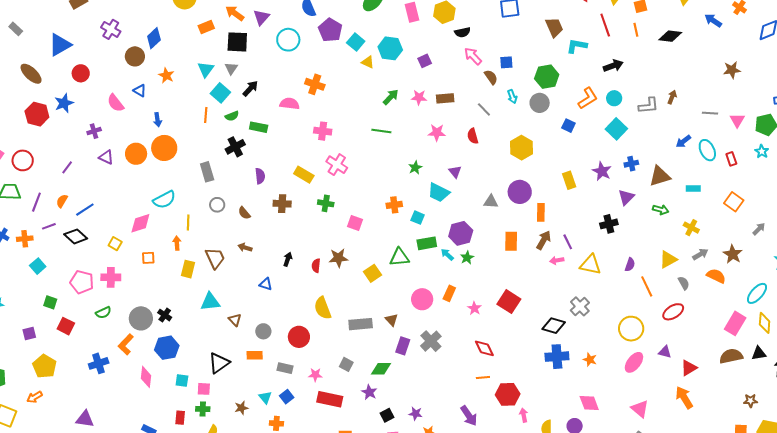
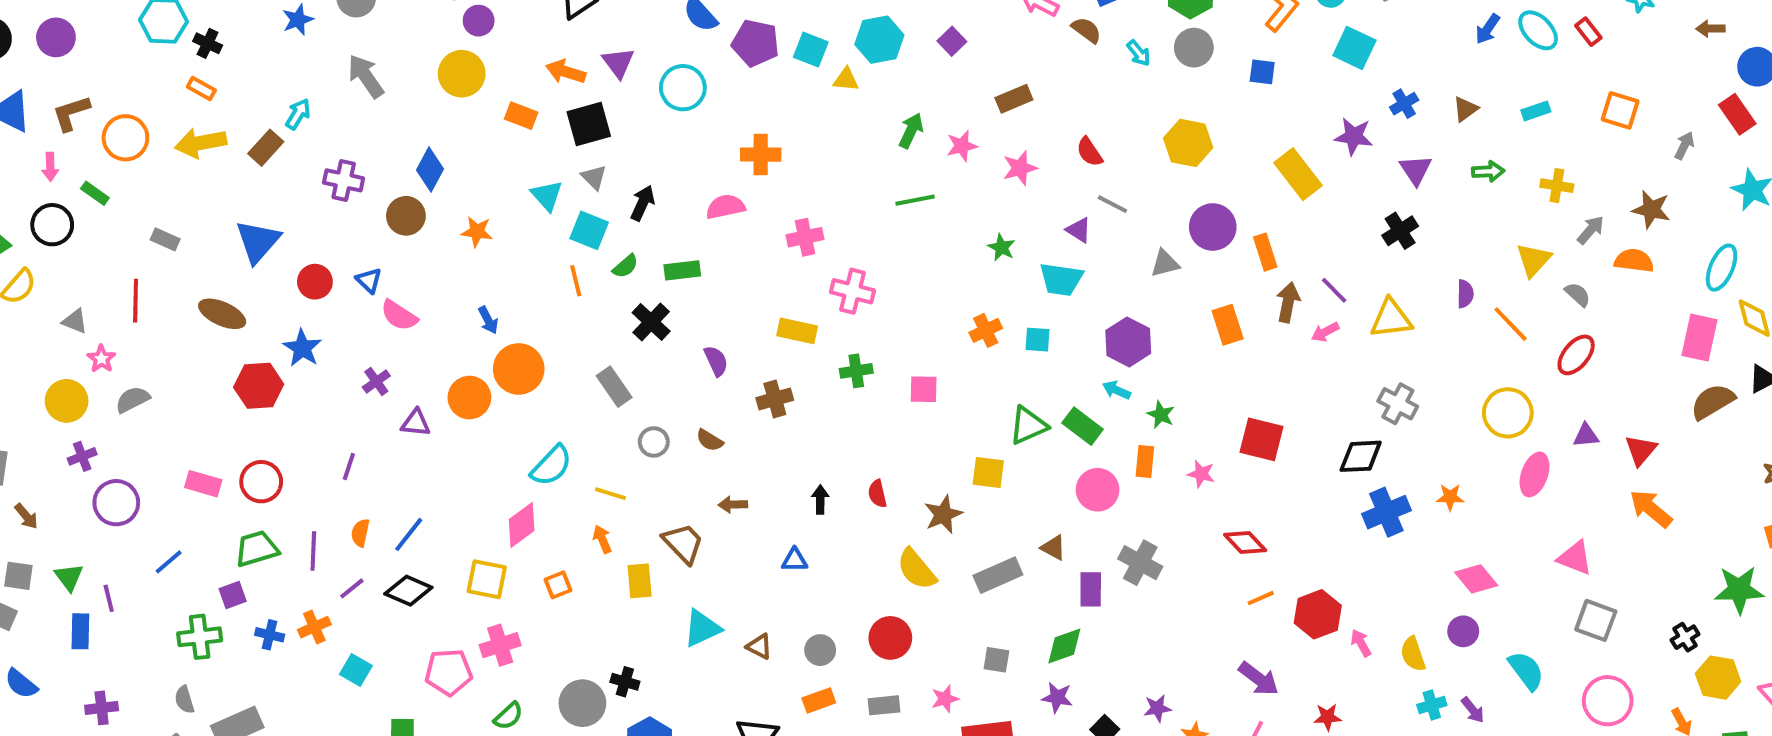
orange rectangle: (206, 27) -> (521, 116), turned 63
blue triangle: (140, 91) -> (369, 280), moved, turned 32
pink star: (419, 97) -> (962, 146), moved
gray line: (484, 109) -> (1112, 204), moved
brown triangle: (660, 176) -> (1465, 109), size x0.6
yellow rectangle: (569, 180) -> (1298, 174), size x1.4
yellow line: (188, 223) -> (610, 494), turned -56
green rectangle: (427, 243) -> (1083, 426), moved, turned 66
yellow square: (115, 244) -> (487, 579), size x1.5
brown star: (338, 258) -> (943, 514), moved
green star: (467, 258) -> (1161, 415), moved
yellow square: (373, 273) -> (988, 473), turned -30

